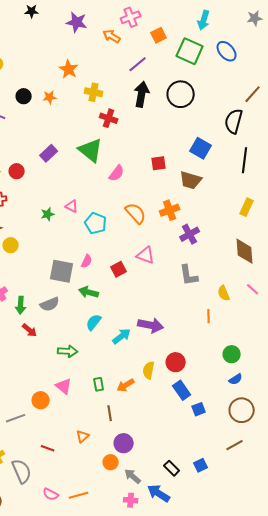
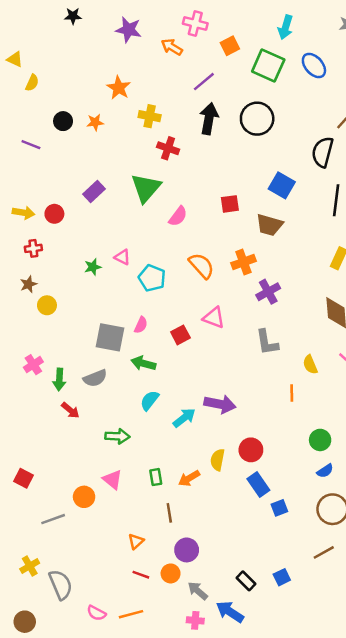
pink cross: (131, 17) -> (195, 23), turned 36
green triangle: (91, 150) -> (146, 188), turned 32
red line: (48, 448) -> (141, 575), moved

